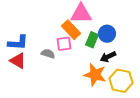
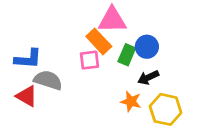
gray semicircle: (48, 54) -> (48, 80), moved, size x1.5
red triangle: (18, 61) -> (27, 96), moved
orange star: (95, 75) -> (131, 101), size x0.7

